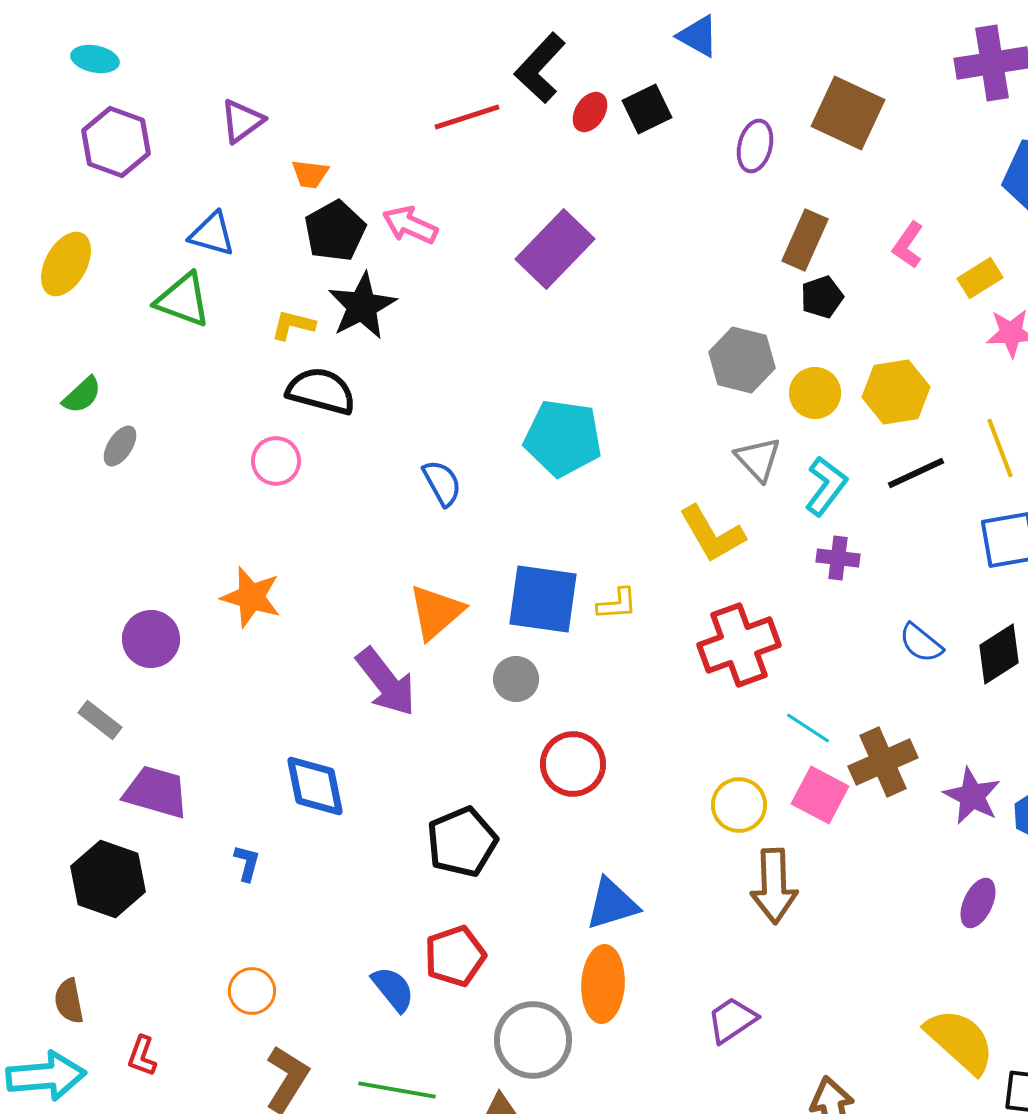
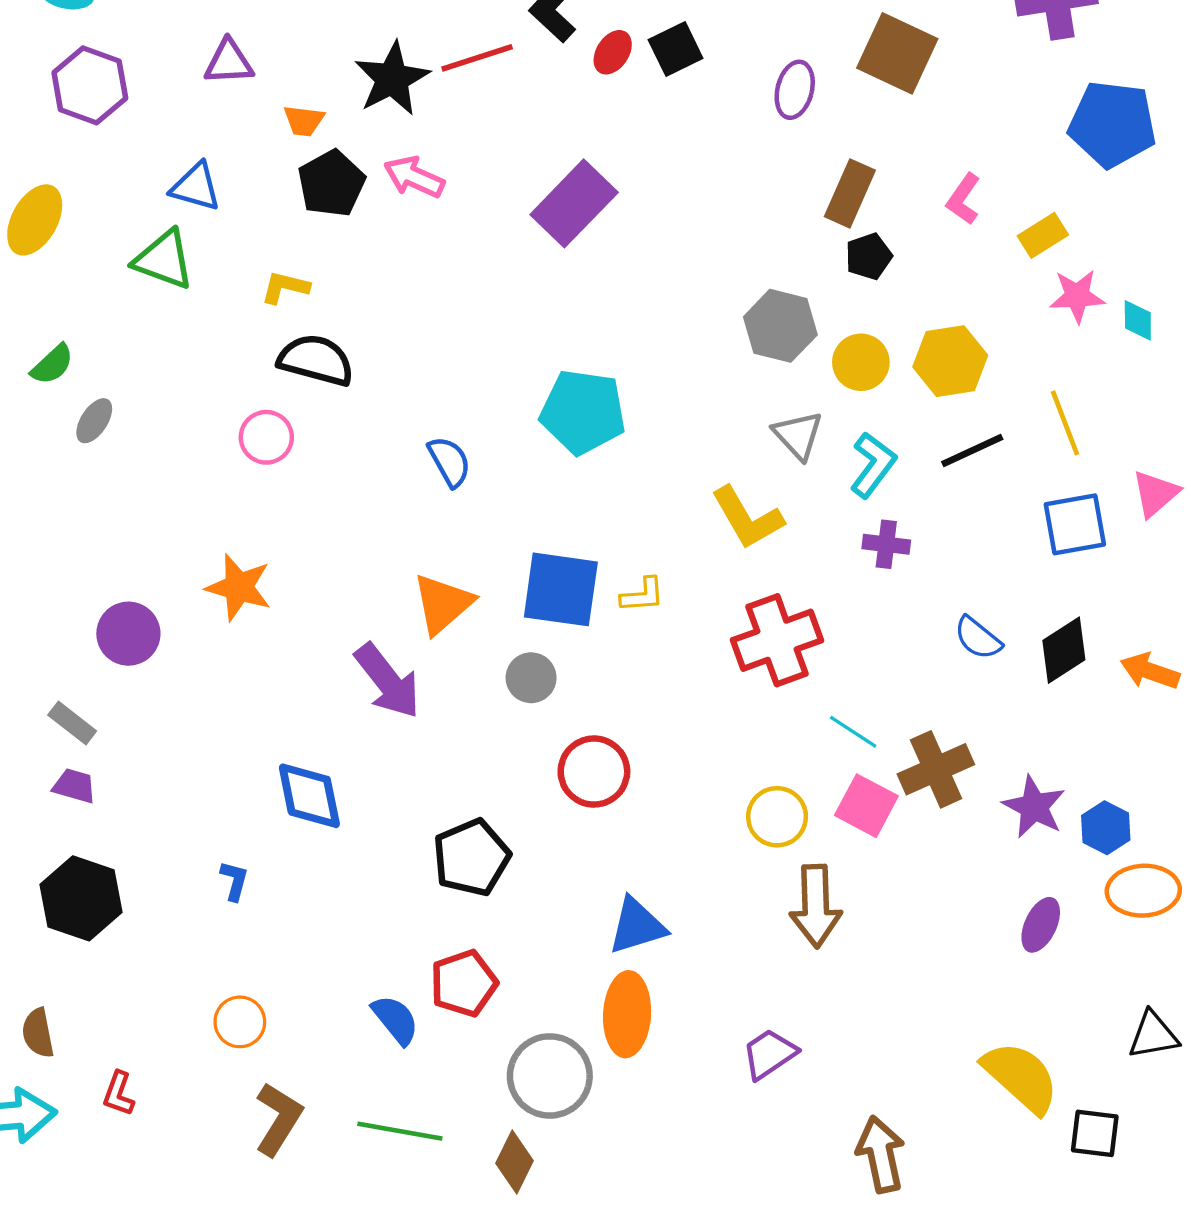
purple triangle: (242, 121) -> (229, 62), turned 33
black star: (362, 306) -> (392, 79), moved
purple trapezoid: (156, 792) -> (74, 786), moved, size x0.6

